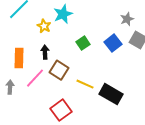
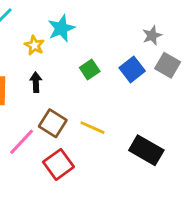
brown square: (59, 70) -> (53, 123), moved
pink line: (35, 78) -> (22, 142), moved
black rectangle: (111, 94) -> (146, 150), moved

